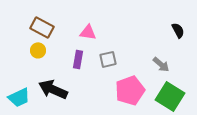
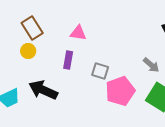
brown rectangle: (42, 27) -> (32, 28), turned 30
gray square: (108, 59) -> (100, 71), moved, turned 30

